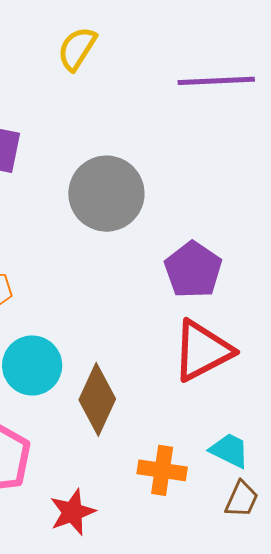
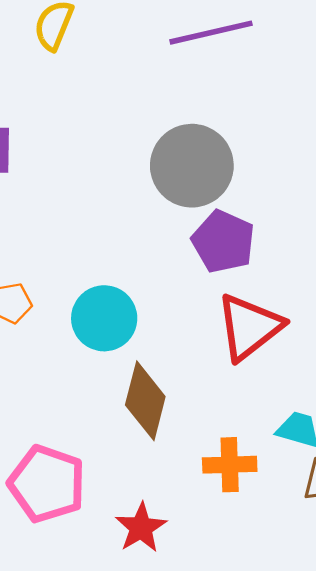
gray circle: (106, 194) -> (192, 166), moved
cyan circle: (32, 365) -> (104, 318), moved

